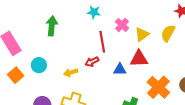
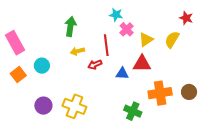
cyan star: (94, 12) -> (116, 15), moved
green arrow: (52, 26) -> (70, 26), moved
yellow arrow: (71, 73) -> (77, 51), moved
orange cross: (158, 87) -> (160, 93), turned 35

